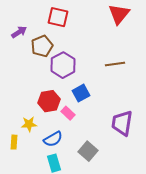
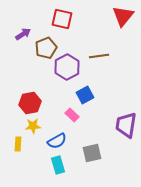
brown line: (115, 64) -> (99, 56), moved
red hexagon: (49, 101) -> (30, 103), moved
gray square: (88, 151) -> (92, 153), turned 36

